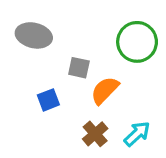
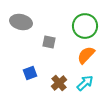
orange semicircle: (105, 90) -> (86, 55), moved
blue square: (48, 100) -> (30, 73), moved

